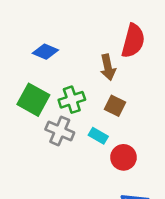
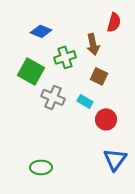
red semicircle: (133, 41) -> (114, 22), size x0.7
green cross: (72, 100) -> (65, 57), moved

